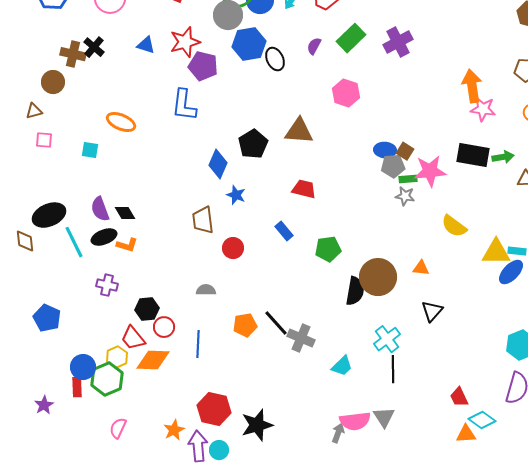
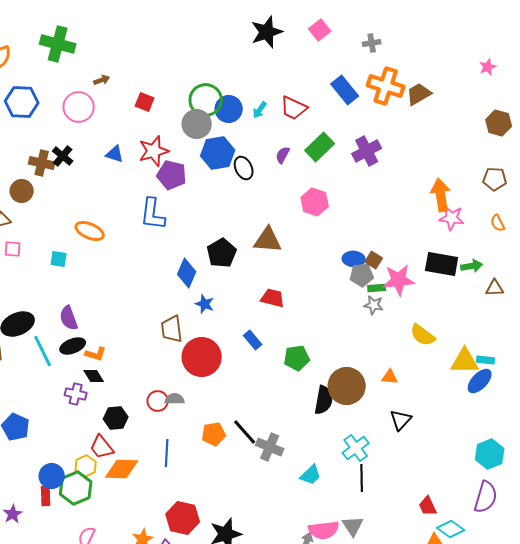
black diamond: (125, 213) -> (94, 376), moved
red circle: (233, 248) -> (202, 357), size x1.8
red circle: (164, 327) -> (158, 401), moved

